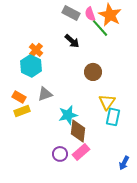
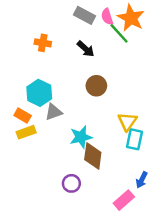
orange cross: (36, 50) -> (43, 43), moved, turned -32
cyan hexagon: (31, 66) -> (39, 93), moved
brown circle: (93, 72) -> (96, 86), moved
pink rectangle: (81, 152) -> (124, 200), moved
blue arrow: (124, 163) -> (142, 180), moved

